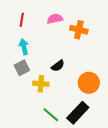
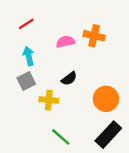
pink semicircle: (55, 19) -> (65, 42), moved
red line: (22, 20) -> (26, 24), turned 48
black rectangle: (78, 113) -> (108, 135), moved

